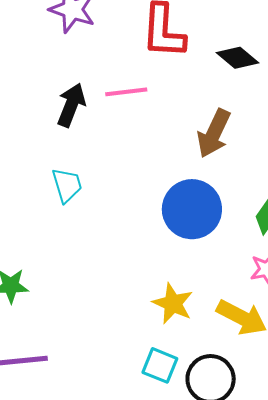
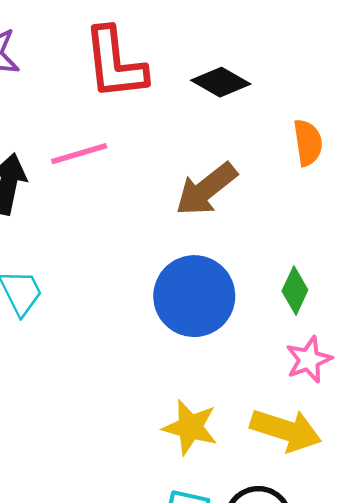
brown arrow: (214, 133) -> (206, 189), turned 36

